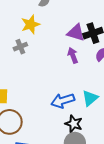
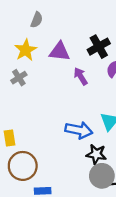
purple triangle: (76, 33) -> (60, 51), moved
blue arrow: (63, 101) -> (79, 130), turned -140

